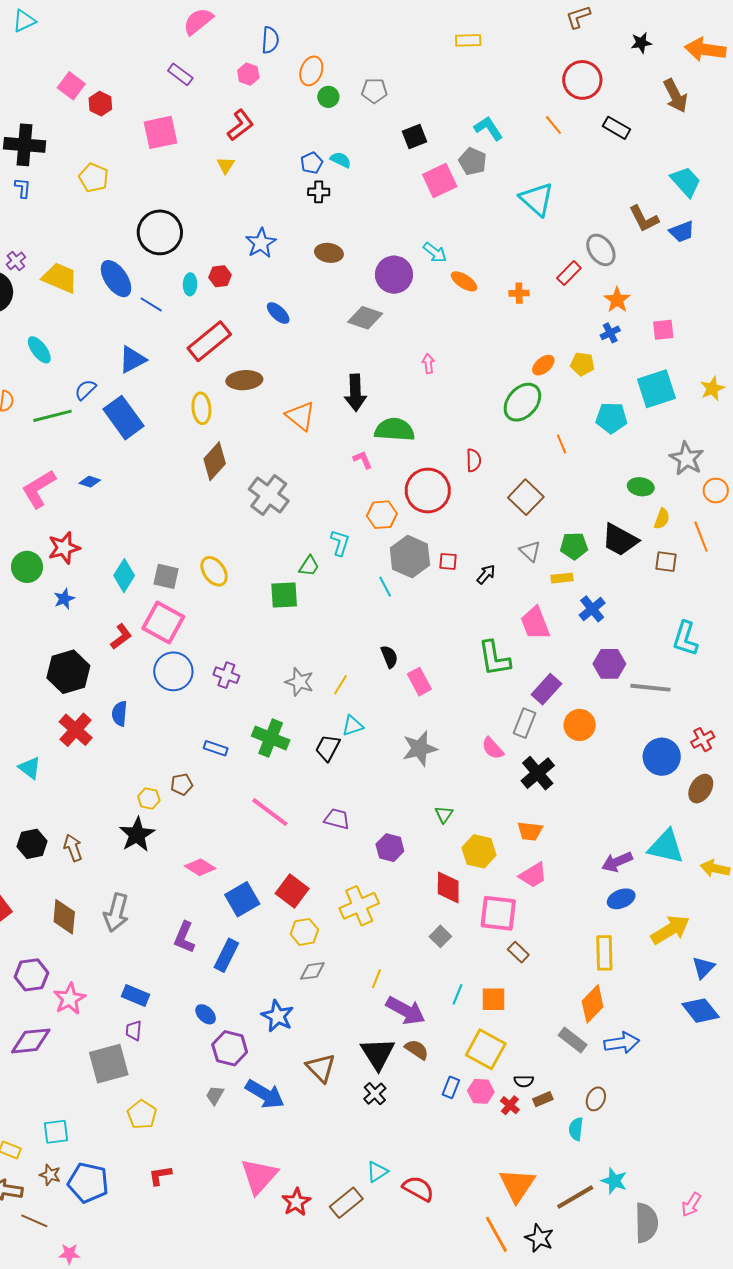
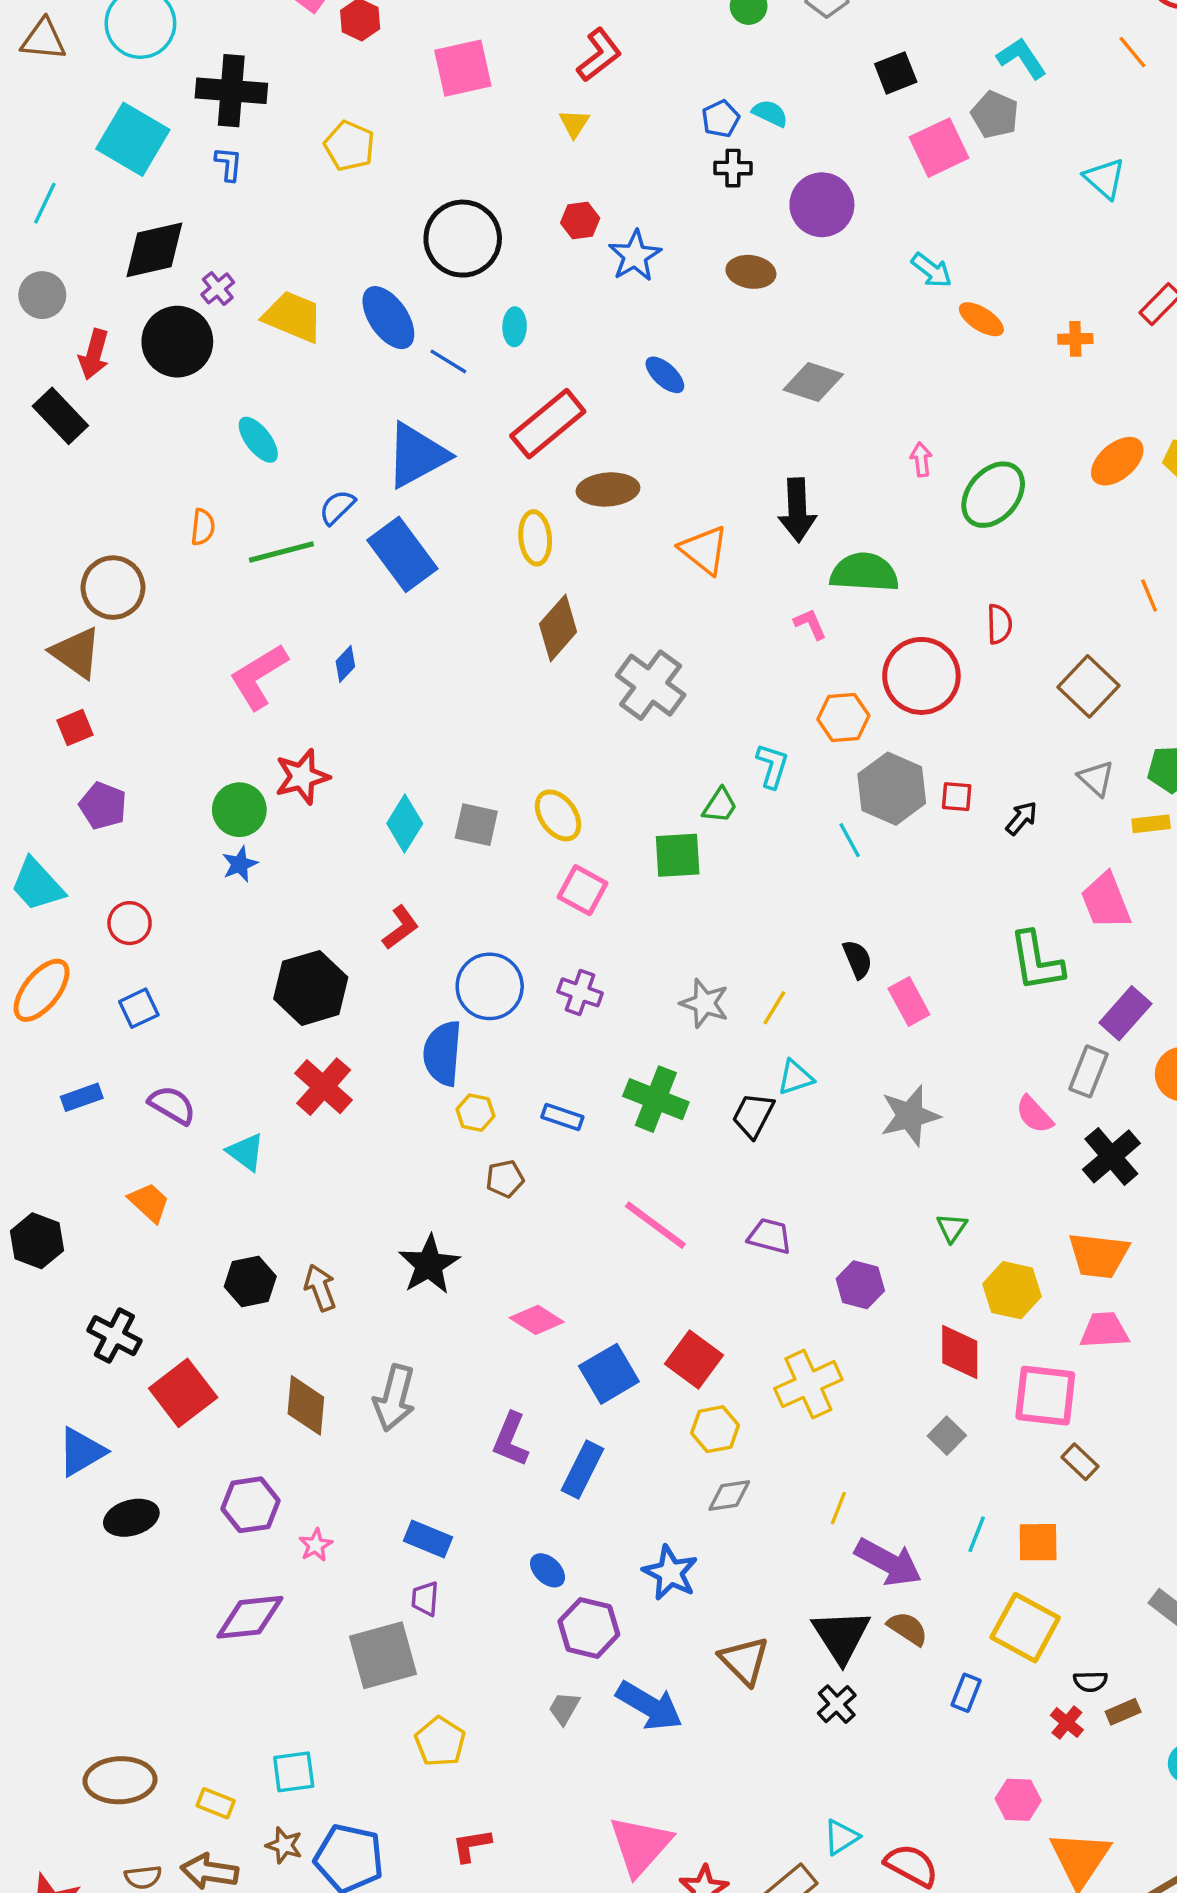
cyan triangle: (537, 199) -> (1105, 178), size x0.7
purple circle: (394, 275) -> (822, 205), moved
red hexagon: (220, 276) -> (580, 221), moved
blue triangle: (132, 360) -> (417, 455), size x1.4
orange ellipse: (543, 365) -> (1117, 461), size x1.4
green ellipse: (522, 402) -> (993, 495), moved
blue diamond: (90, 482) -> (345, 664), turned -65
blue star: (64, 599) -> (240, 864), moved
pink square: (163, 622) -> (583, 890), moved, size x0.7
blue semicircle: (120, 714) -> (443, 1053), moved, size x1.5
yellow hexagon: (149, 798) -> (475, 1113), moved
orange trapezoid: (530, 831) -> (1099, 1255), size x1.4
pink trapezoid: (533, 875) -> (1104, 1330), turned -152
pink star: (70, 999) -> (316, 1545), size x0.6
pink hexagon: (481, 1091) -> (1018, 1800), moved

